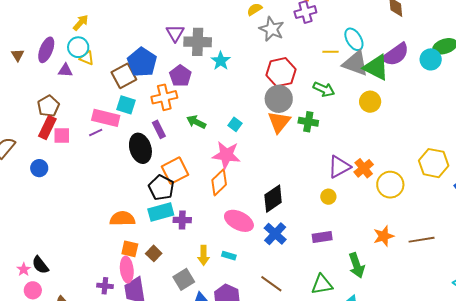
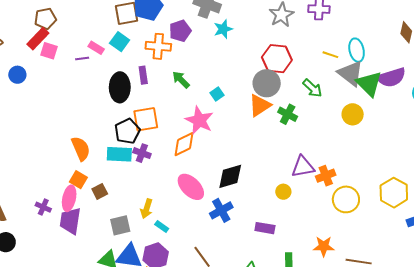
pink rectangle: (106, 118) -> (96, 48), size x0.6
orange semicircle: (122, 219) -> (81, 149), turned 50
purple cross: (182, 220) -> (142, 153), moved
cyan rectangle: (229, 256) -> (162, 226), moved

